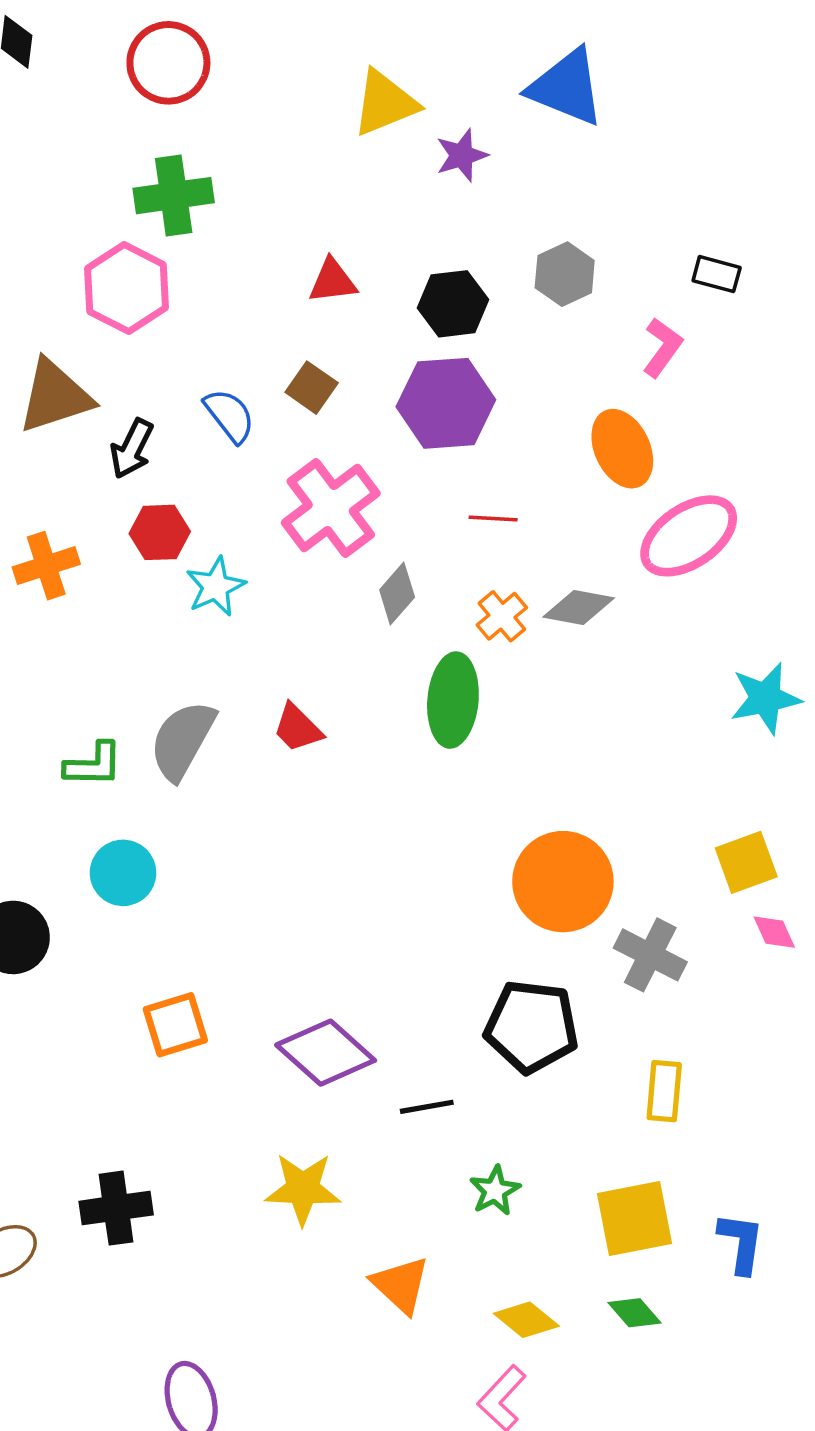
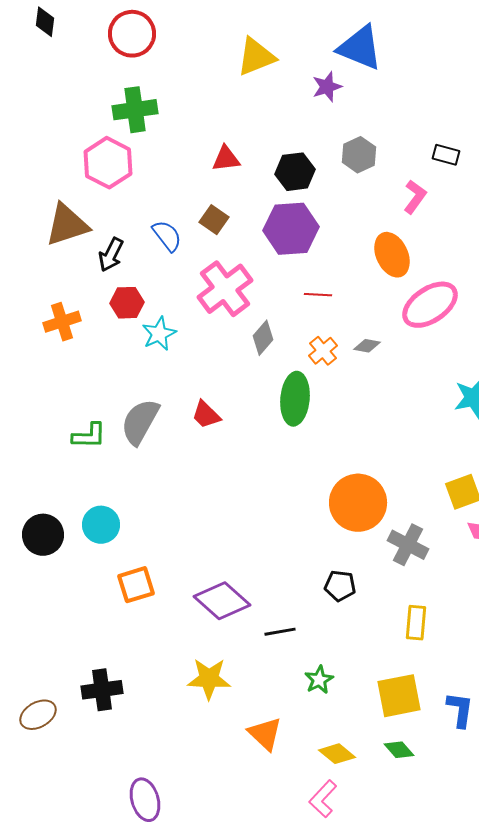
purple star: (462, 155) -> (327, 87), moved
gray diamond: (579, 608) -> (367, 346), size x0.7
cyan circle: (123, 873) -> (101, 525), moved
black pentagon: (532, 1026) -> (340, 586), size x0.6

